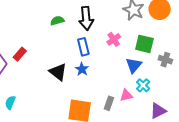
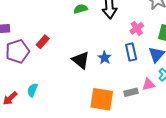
blue rectangle: (83, 47) -> (131, 52), moved
gray rectangle: (109, 103) -> (131, 92), turned 56

